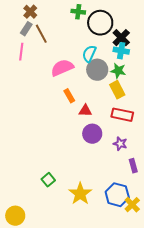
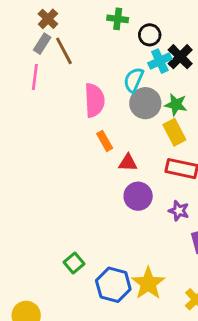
black circle: (100, 23) -> (150, 35), size x0.6
cyan cross: (121, 51) -> (160, 61), moved, turned -35
pink semicircle: (62, 68) -> (94, 100), turned 110
yellow star: (80, 194) -> (148, 283), moved
blue hexagon: (117, 195) -> (113, 285), moved

